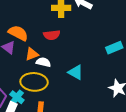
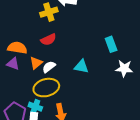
cyan rectangle: (114, 48) -> (111, 44), moved, turned -70
white semicircle: (43, 62) -> (49, 67), turned -32

